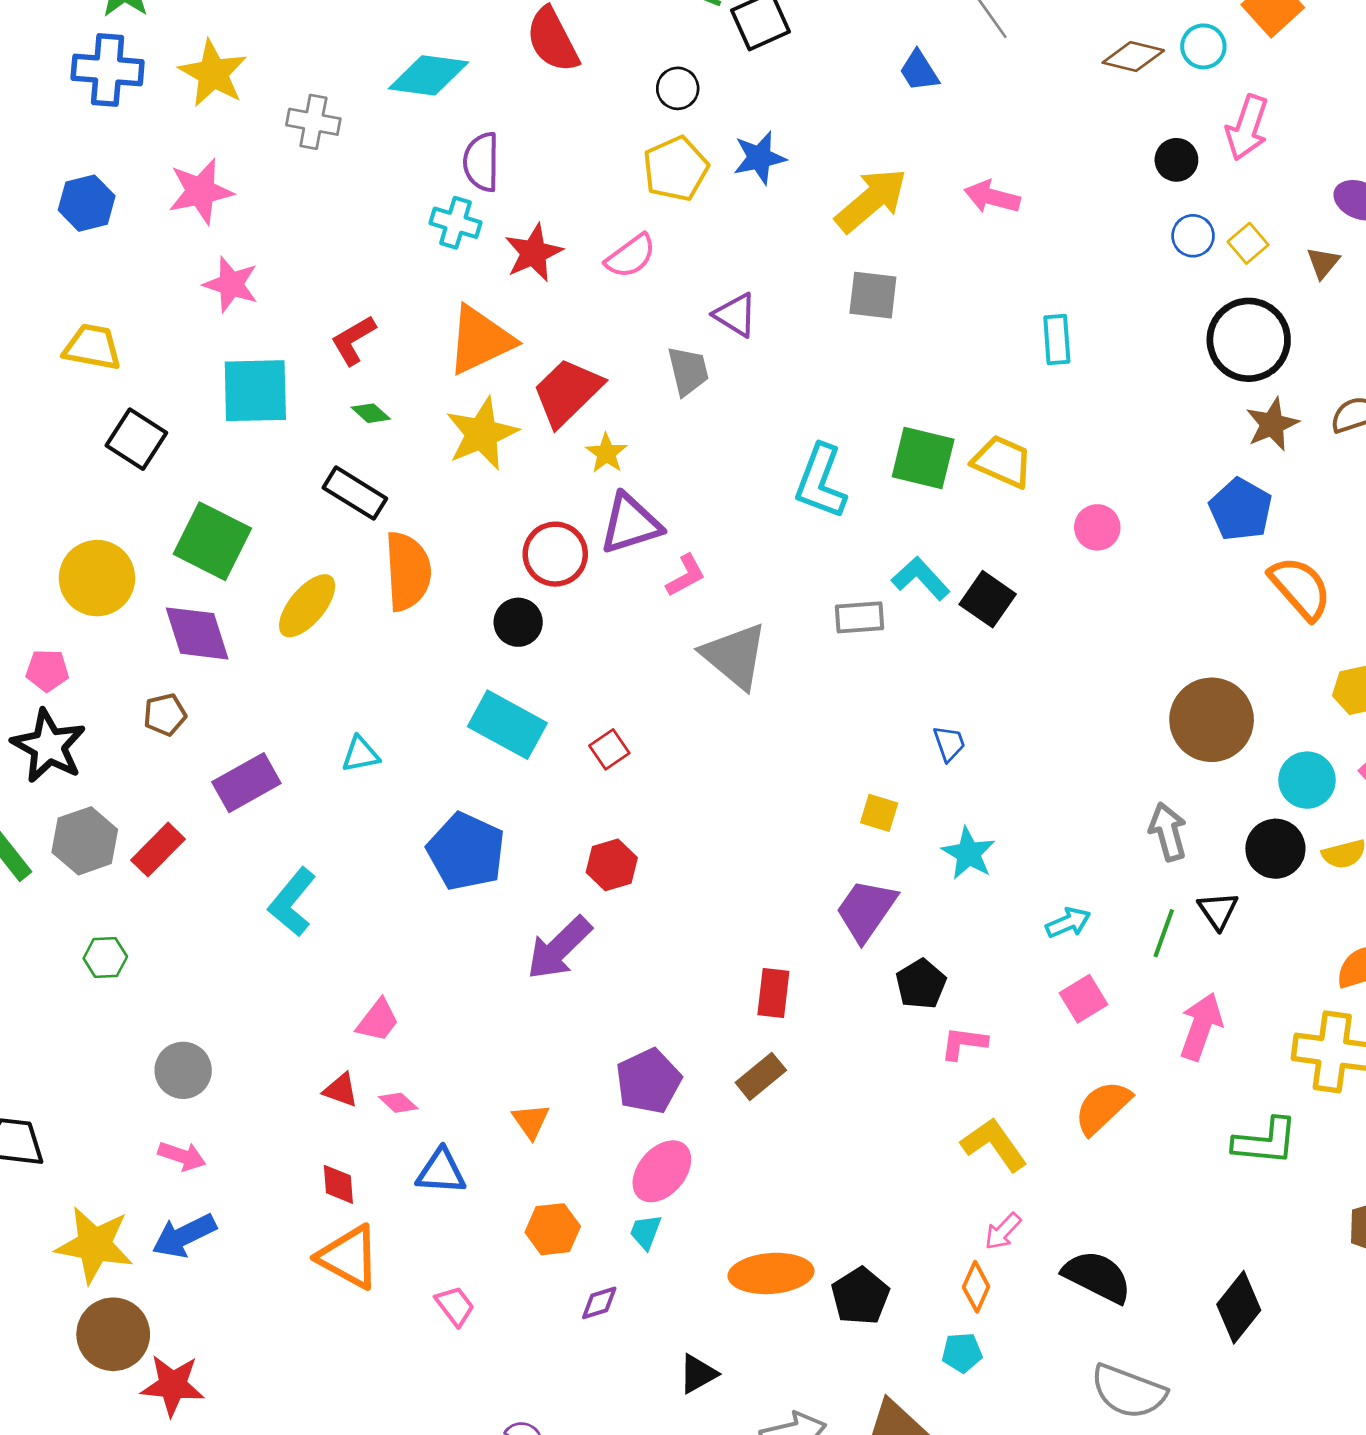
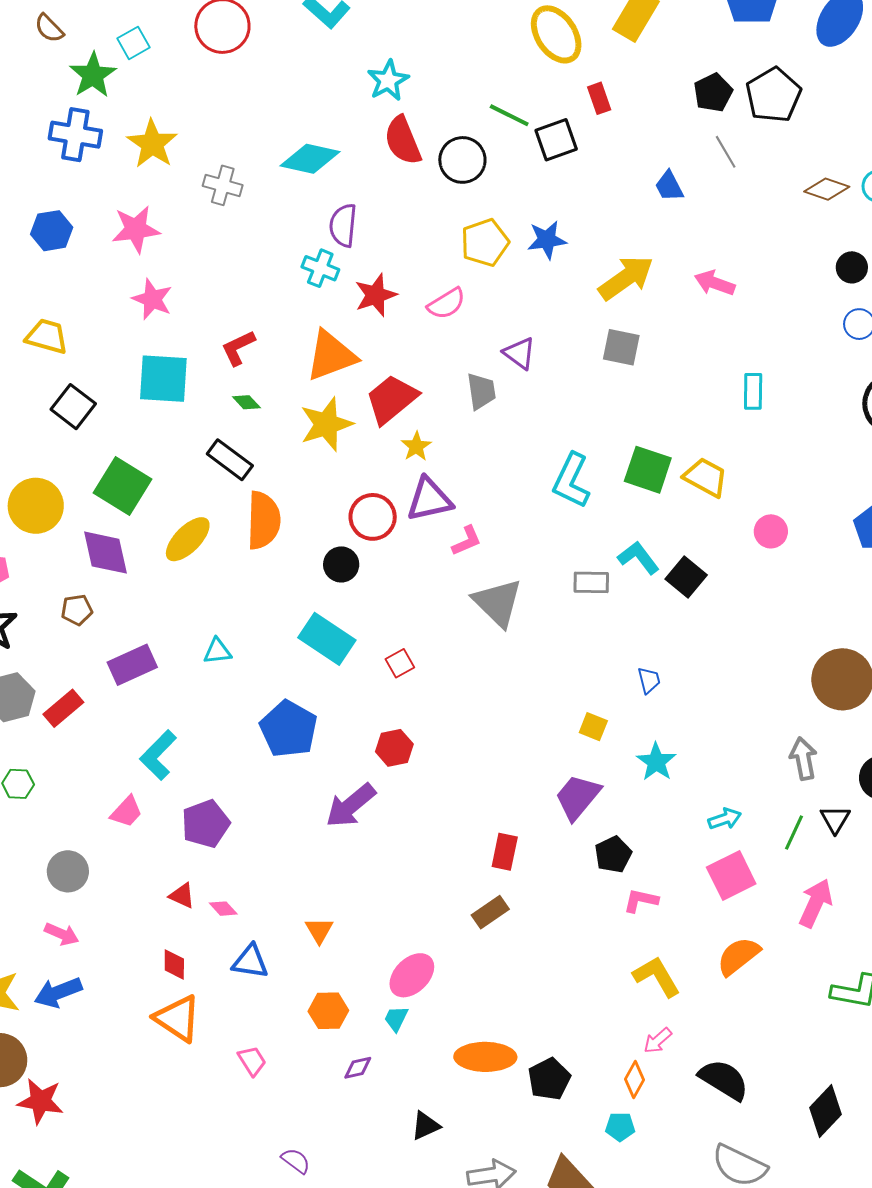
black circle: (678, 88) -> (462, 160), moved, size x1.5
pink square: (1083, 999) -> (731, 875), size x1.4
pink trapezoid: (378, 1021) -> (126, 812), moved
purple pentagon: (648, 1081) -> (206, 824), moved

